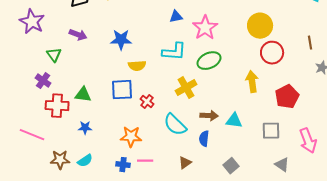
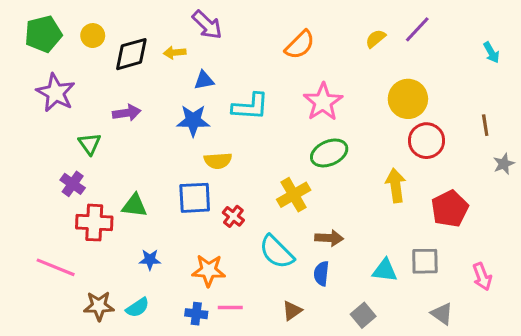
blue triangle: (176, 17) -> (204, 80), moved
purple arrow: (78, 35) -> (127, 113), turned -30
cyan L-shape: (174, 52) -> (250, 107), moved
cyan triangle: (234, 121) -> (385, 270), moved
blue star: (85, 128) -> (150, 260), moved
pink arrow: (308, 141) -> (482, 277), size x0.7

